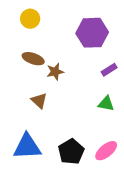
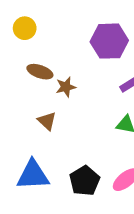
yellow circle: (30, 19) -> (25, 28), moved

